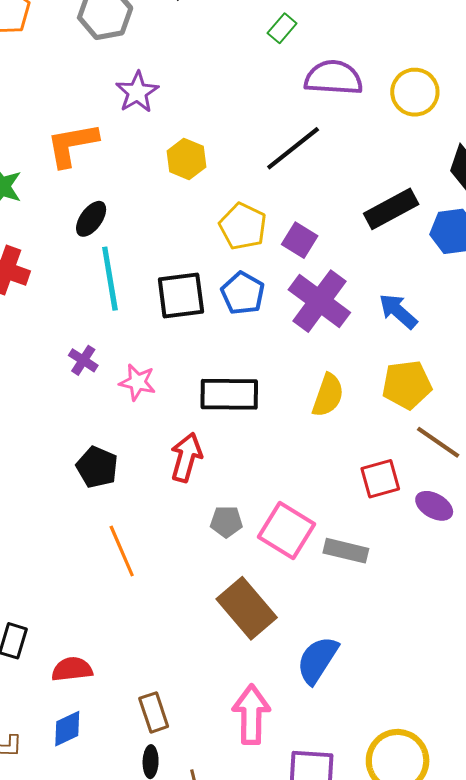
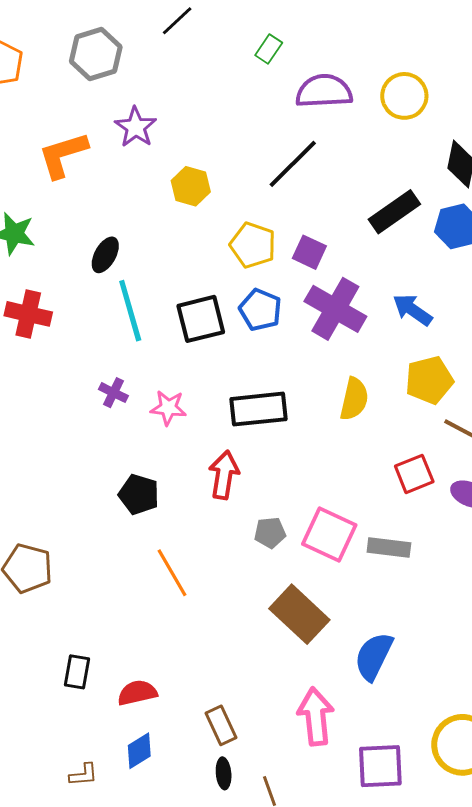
orange L-shape: (72, 145) -> (63, 155), moved

